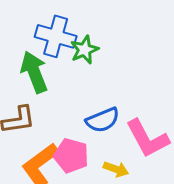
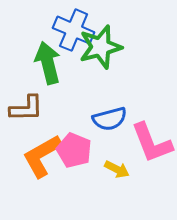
green star: (84, 50) -> (101, 47), size x1.5

